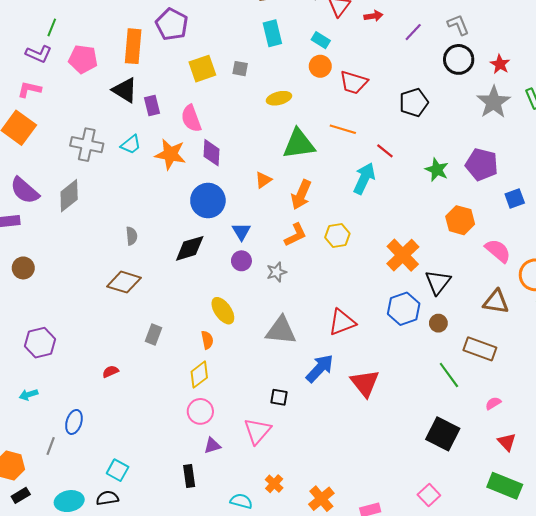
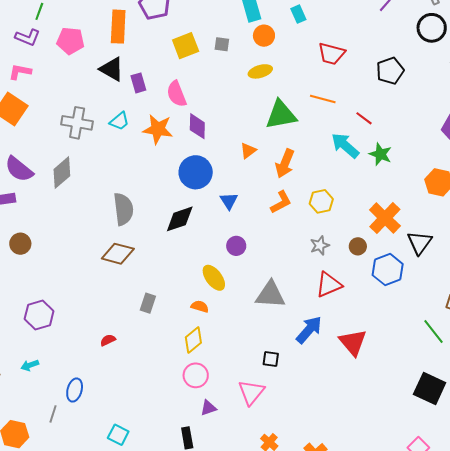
cyan rectangle: (321, 40) -> (298, 14), turned 36
orange circle: (320, 66) -> (264, 36), moved
green star: (437, 170) -> (380, 154), moved
cyan arrow: (364, 178) -> (345, 146), turned -72
gray semicircle: (132, 236) -> (123, 209), size x1.8
purple circle: (241, 261) -> (236, 246), moved
gray star: (277, 272) -> (320, 245), moved
brown circle: (438, 323) -> (358, 246), moved
orange semicircle: (207, 340) -> (200, 306), turned -60

